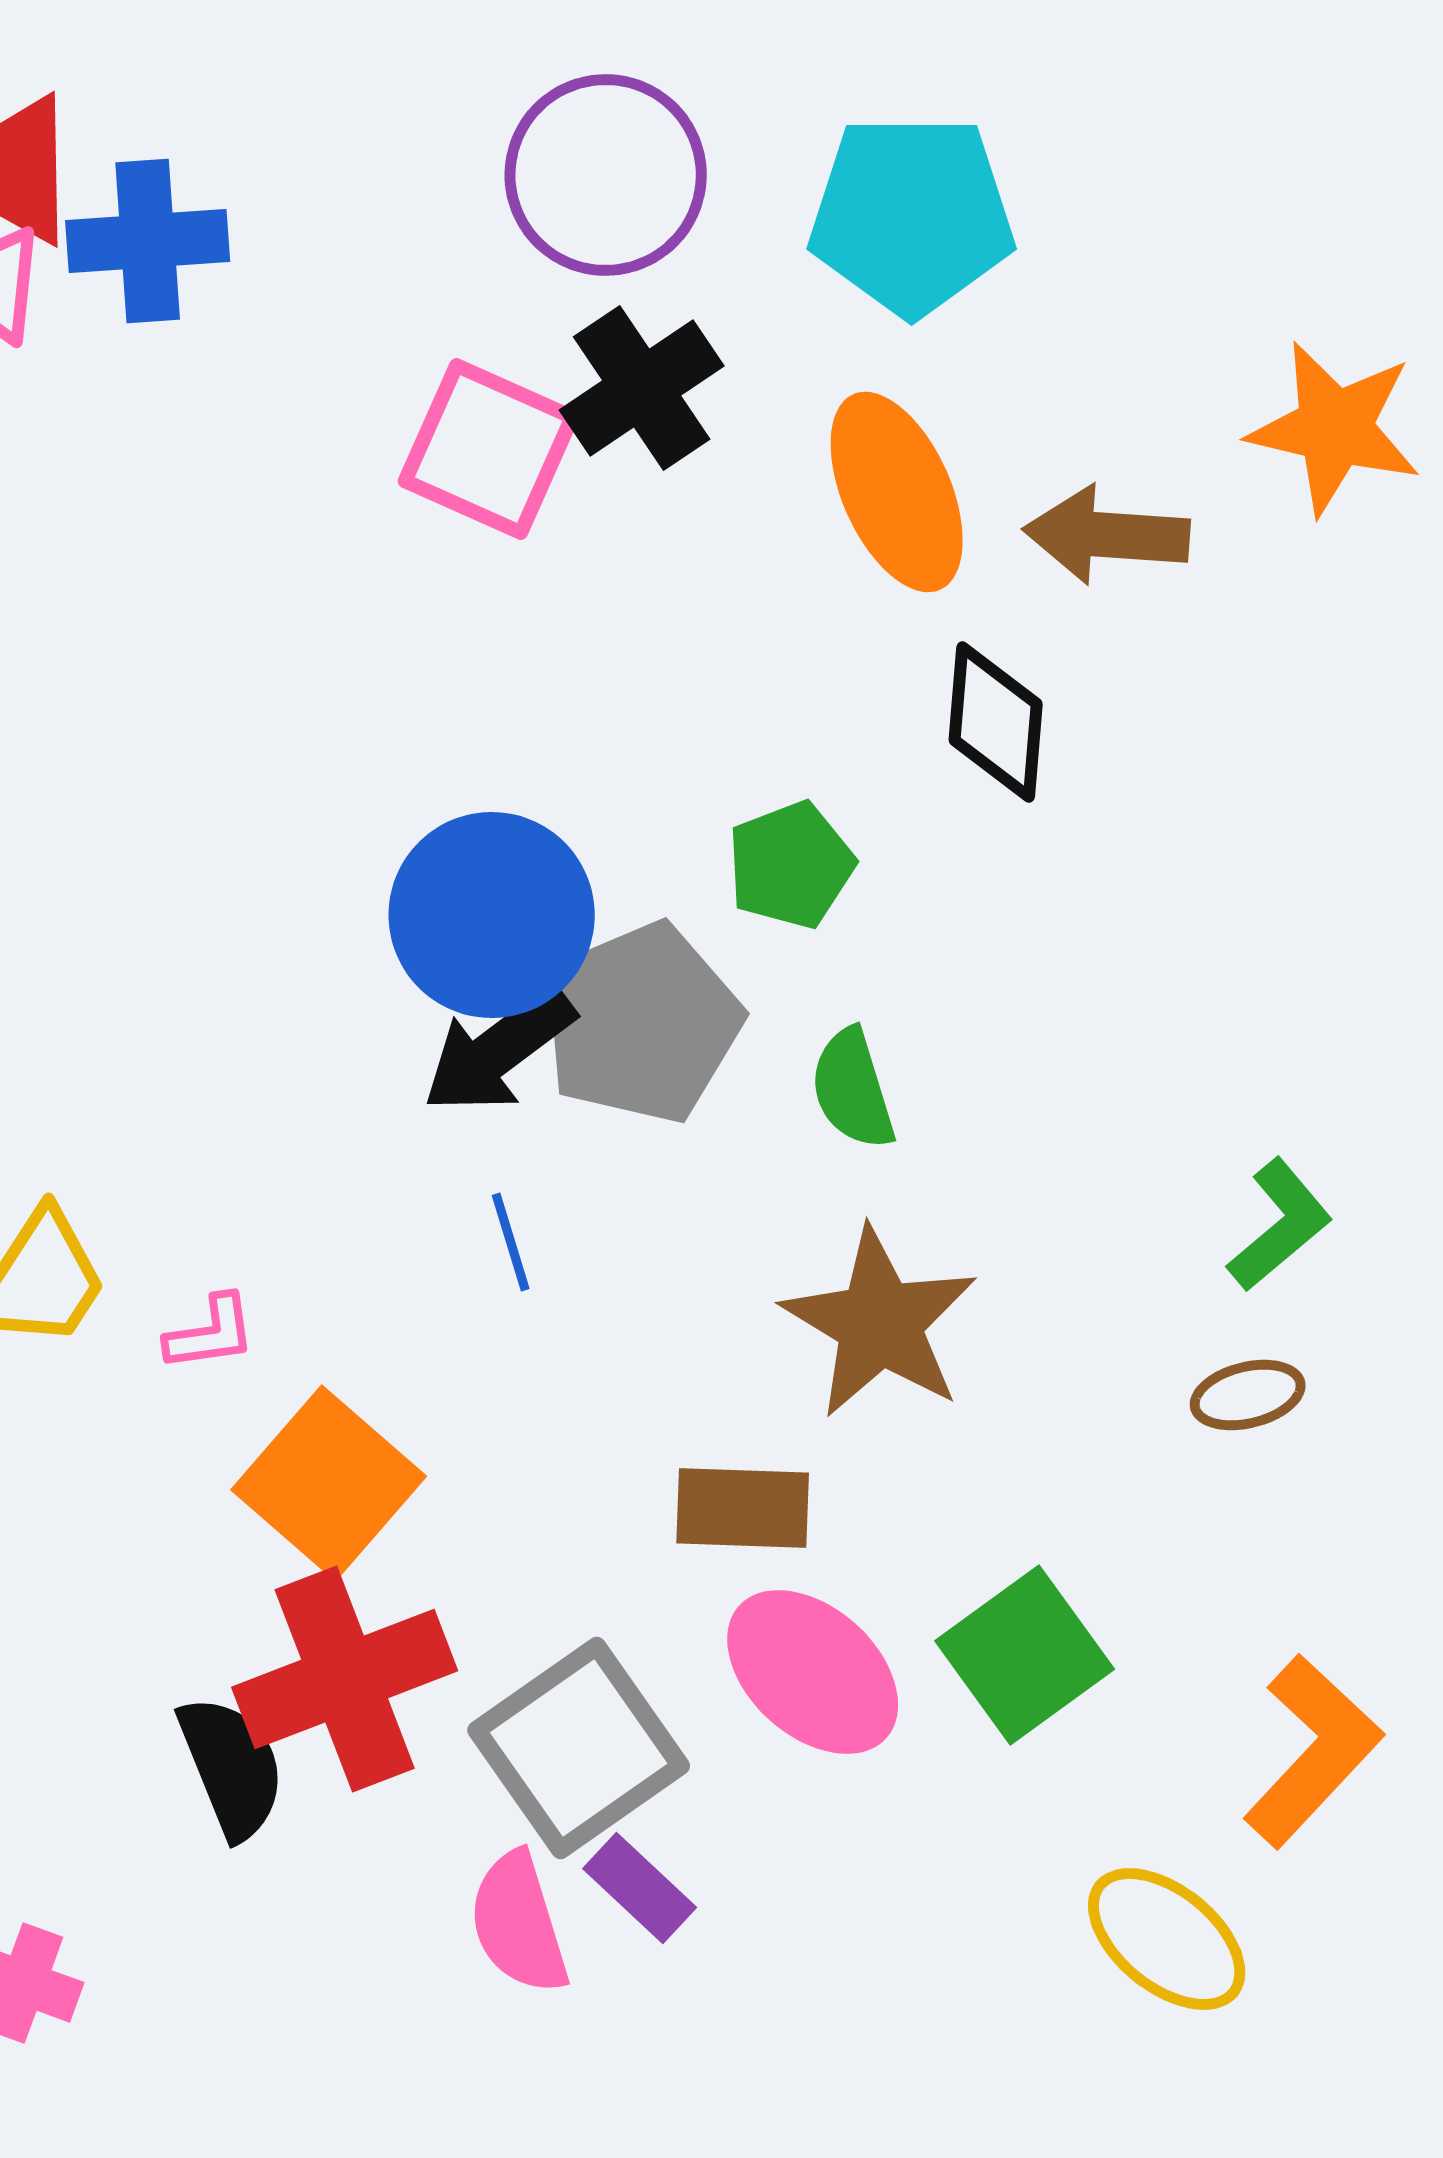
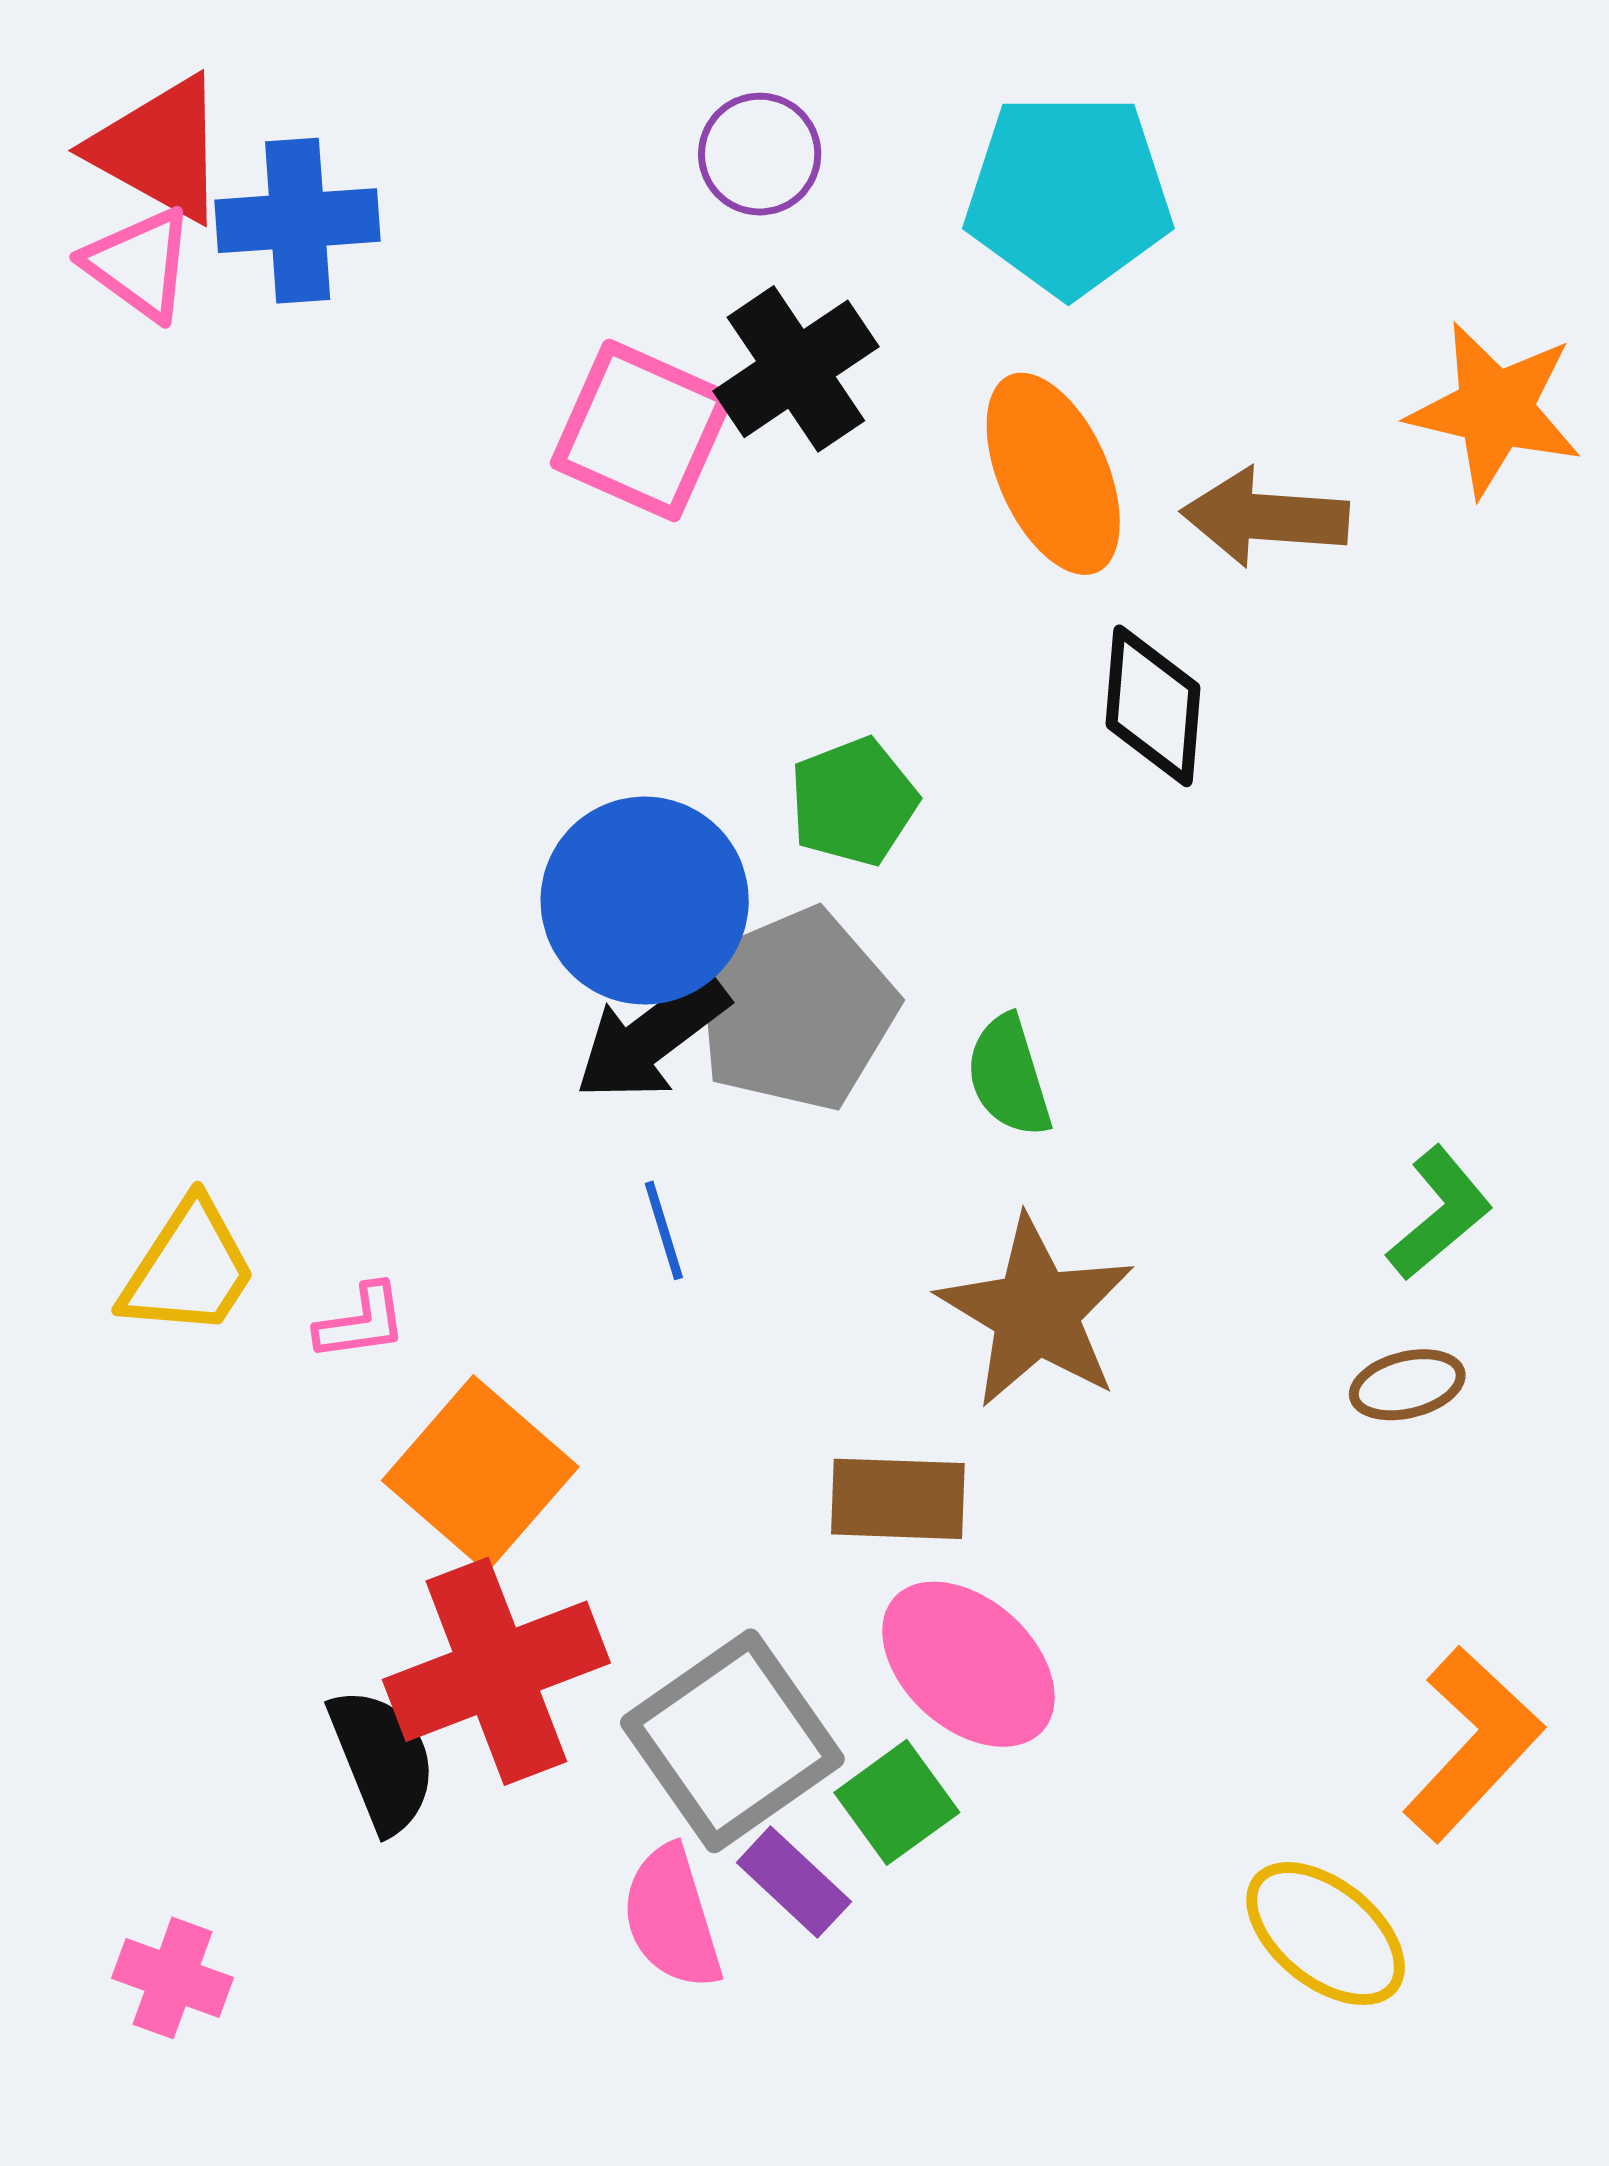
purple circle: (606, 175) -> (760, 154), size x0.6
green pentagon: (791, 865) -> (853, 802), moved
green square: (1025, 1655) -> (897, 1802), moved, size x0.7

